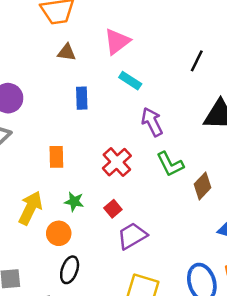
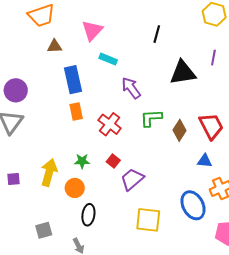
blue rectangle: (82, 98) -> (73, 80), size x1.5
orange rectangle: (56, 157) -> (76, 111), moved
green L-shape: (170, 164) -> (151, 118), turned 125

